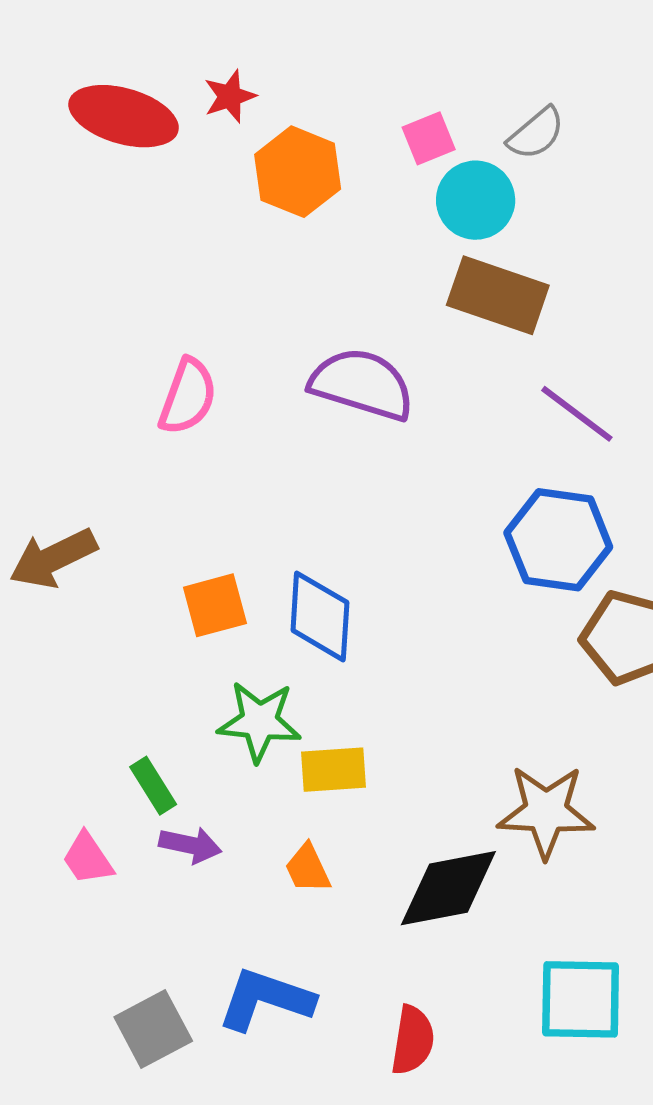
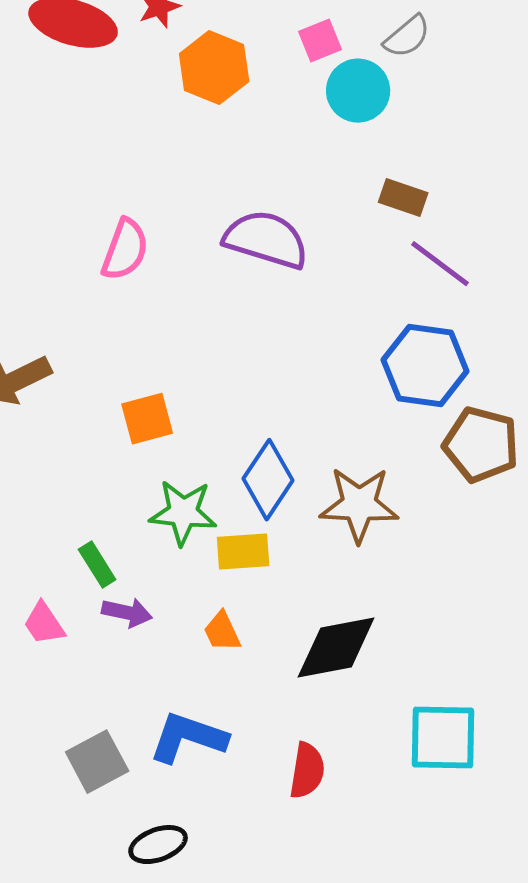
brown rectangle: (498, 295) -> (403, 198), moved, size x0.6
blue diamond: (320, 616) -> (268, 480), moved, turned 30
brown star: (546, 812) -> (359, 505), moved

